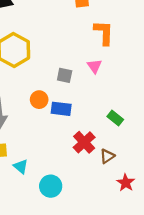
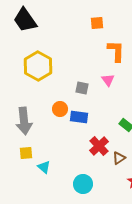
cyan circle: (51, 186) -> (83, 184), moved

